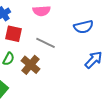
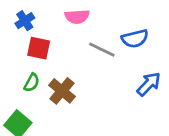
gray line: (46, 43) -> (102, 50), moved

